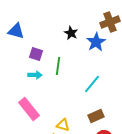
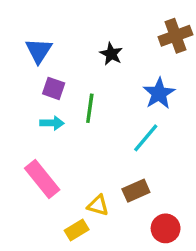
blue triangle: (16, 31) -> (39, 51), moved, turned 48
blue star: (96, 42) -> (159, 93), moved
brown rectangle: (96, 116) -> (136, 191), moved

